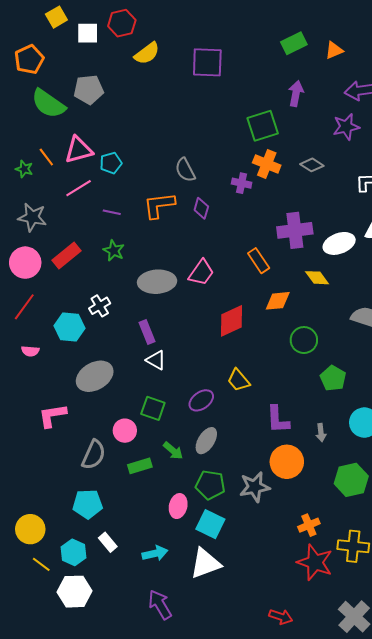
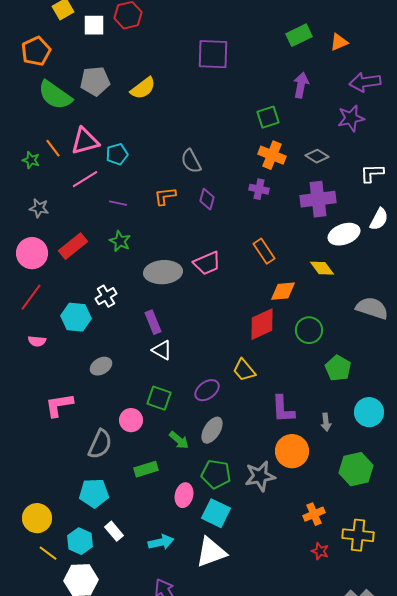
yellow semicircle: (147, 53) -> (143, 88), moved
green square: (263, 126) -> (268, 117), size x0.7
purple cross: (242, 183) -> (259, 189), moved
orange L-shape: (159, 205) -> (165, 196), size x0.7
gray star: (32, 217) -> (39, 208), size x0.7
purple cross: (295, 230) -> (318, 199), moved
pink trapezoid: (201, 273) -> (207, 263), turned 32
red diamond: (231, 321) -> (262, 324), moved
gray ellipse: (95, 376) -> (101, 366), size x0.6
green rectangle: (140, 466) -> (146, 469), moved
red star: (315, 562) -> (320, 551), size x0.5

